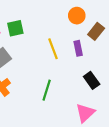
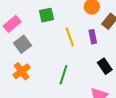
green square: (15, 28) -> (47, 15), moved

